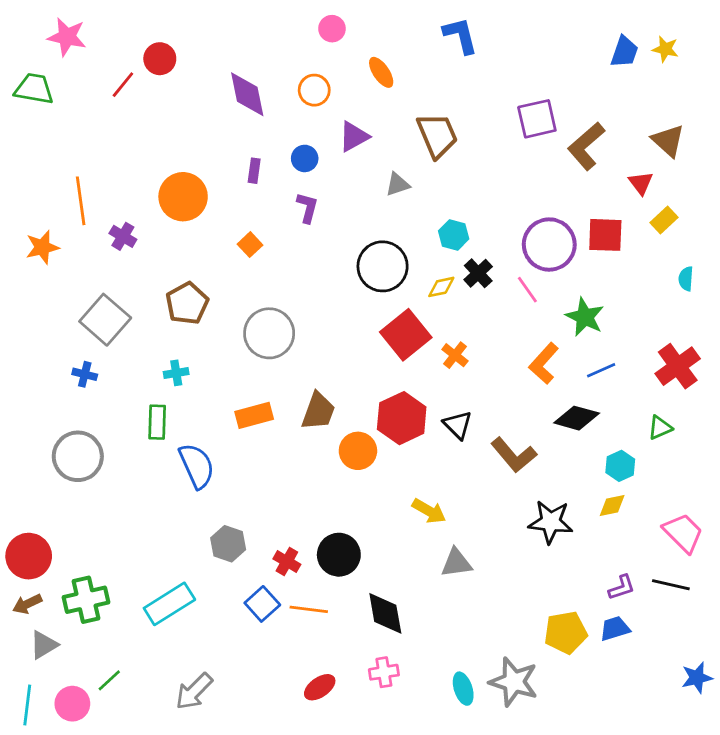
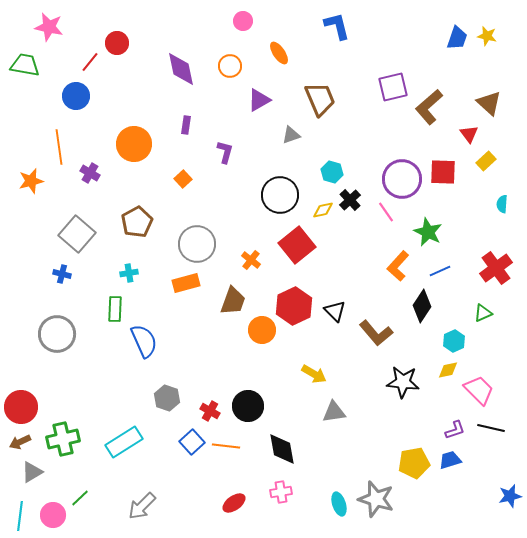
blue circle: (305, 158) -> (76, 96), moved, size x1.4
orange cross: (455, 355) -> (251, 260), moved
orange rectangle: (254, 415) -> (186, 283), moved
black diamond: (577, 418) -> (422, 306), turned -72
pink trapezoid: (683, 533) -> (479, 390), moved

